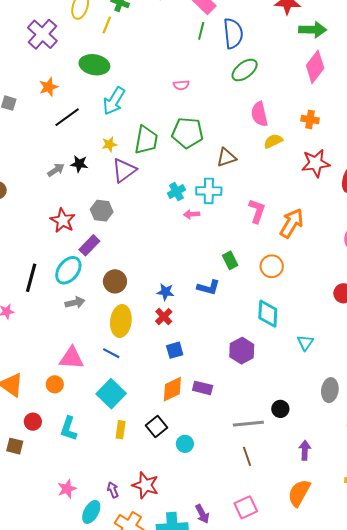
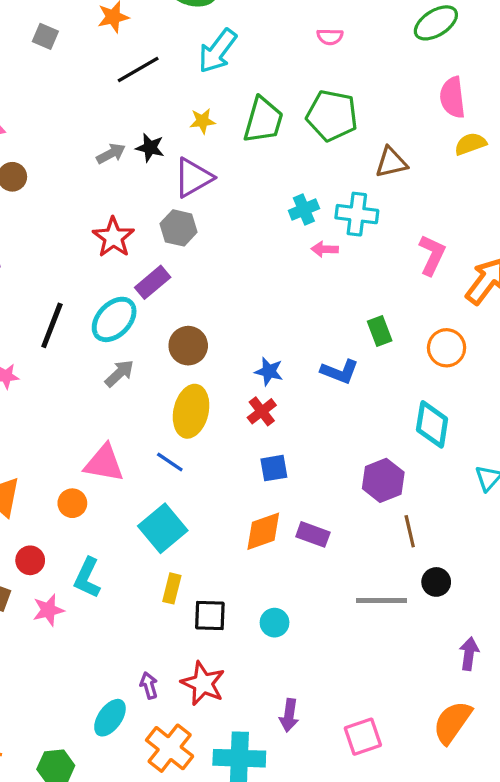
purple triangle: (124, 170) -> (193, 178), moved
gray arrow: (75, 303) -> (119, 373), turned -36
black square: (157, 426) -> (210, 615), moved, turned 35
brown line: (247, 456) -> (410, 531), moved
pink star: (67, 489) -> (48, 610), moved
purple arrow: (202, 514) -> (289, 715), moved, turned 30

